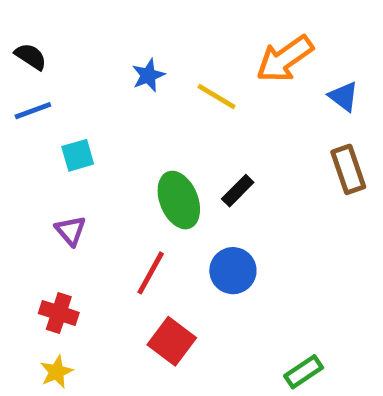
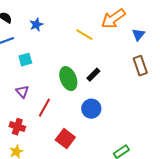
blue star: (148, 75) -> (36, 25), moved
blue triangle: (344, 96) -> (138, 35), turned 32
red line: (151, 273) -> (44, 108), moved

